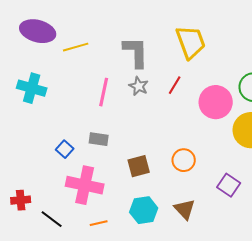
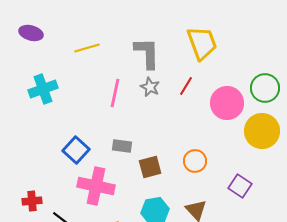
purple ellipse: (38, 31) -> (31, 33), moved, size x0.7
cyan cross: (32, 88) -> (43, 89), turned -36
gray rectangle: (99, 139) -> (122, 146), moved
blue square: (65, 149) -> (76, 150), size x1.5

